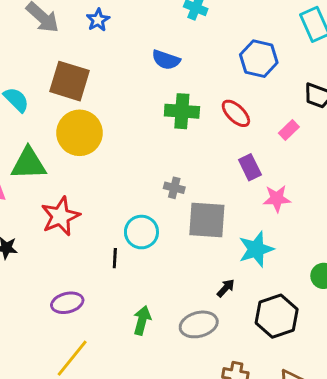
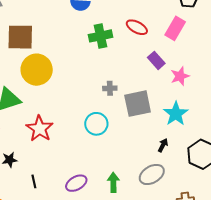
pink rectangle: (289, 130) -> (175, 28), size x1.6
black line: (115, 258) -> (34, 181), moved
purple ellipse: (67, 303) -> (76, 183), moved

